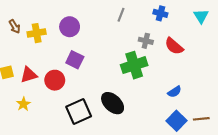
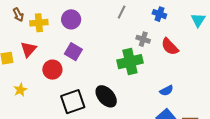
red triangle: (29, 75) -> (28, 49), moved, turned -36

